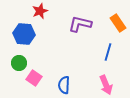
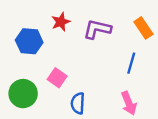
red star: (40, 11) -> (61, 22), moved
green circle: (19, 63) -> (23, 94), moved, size x1.5
pink square: (34, 78) -> (57, 78), moved

